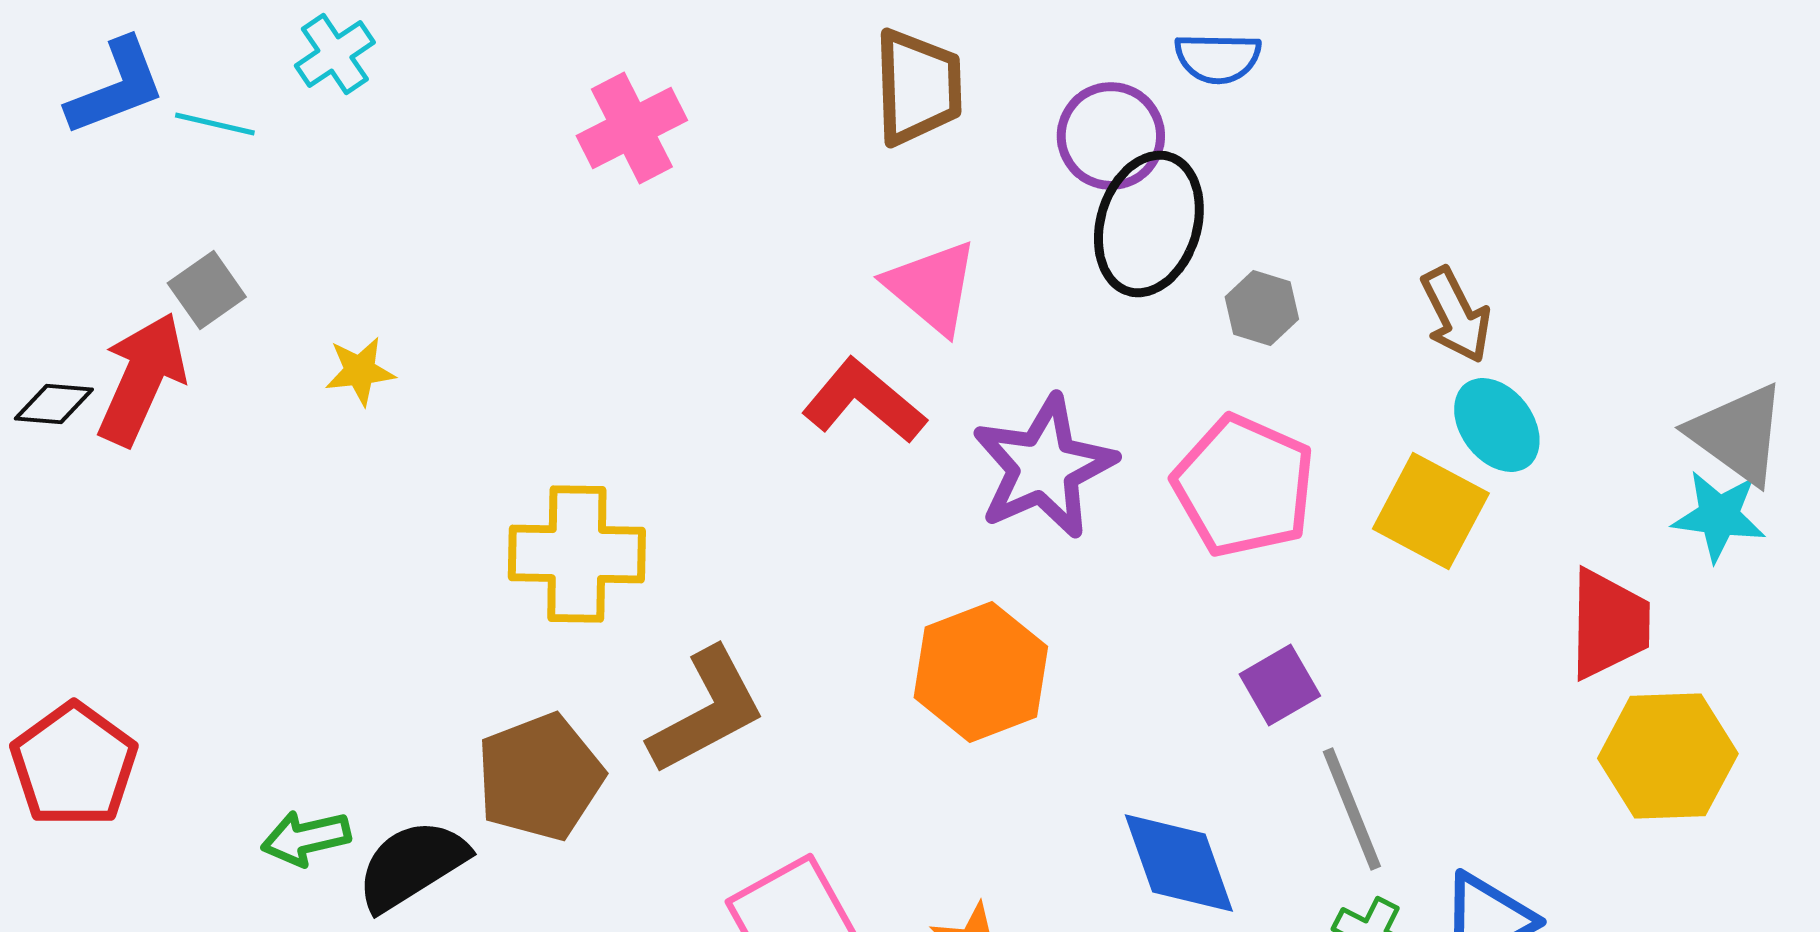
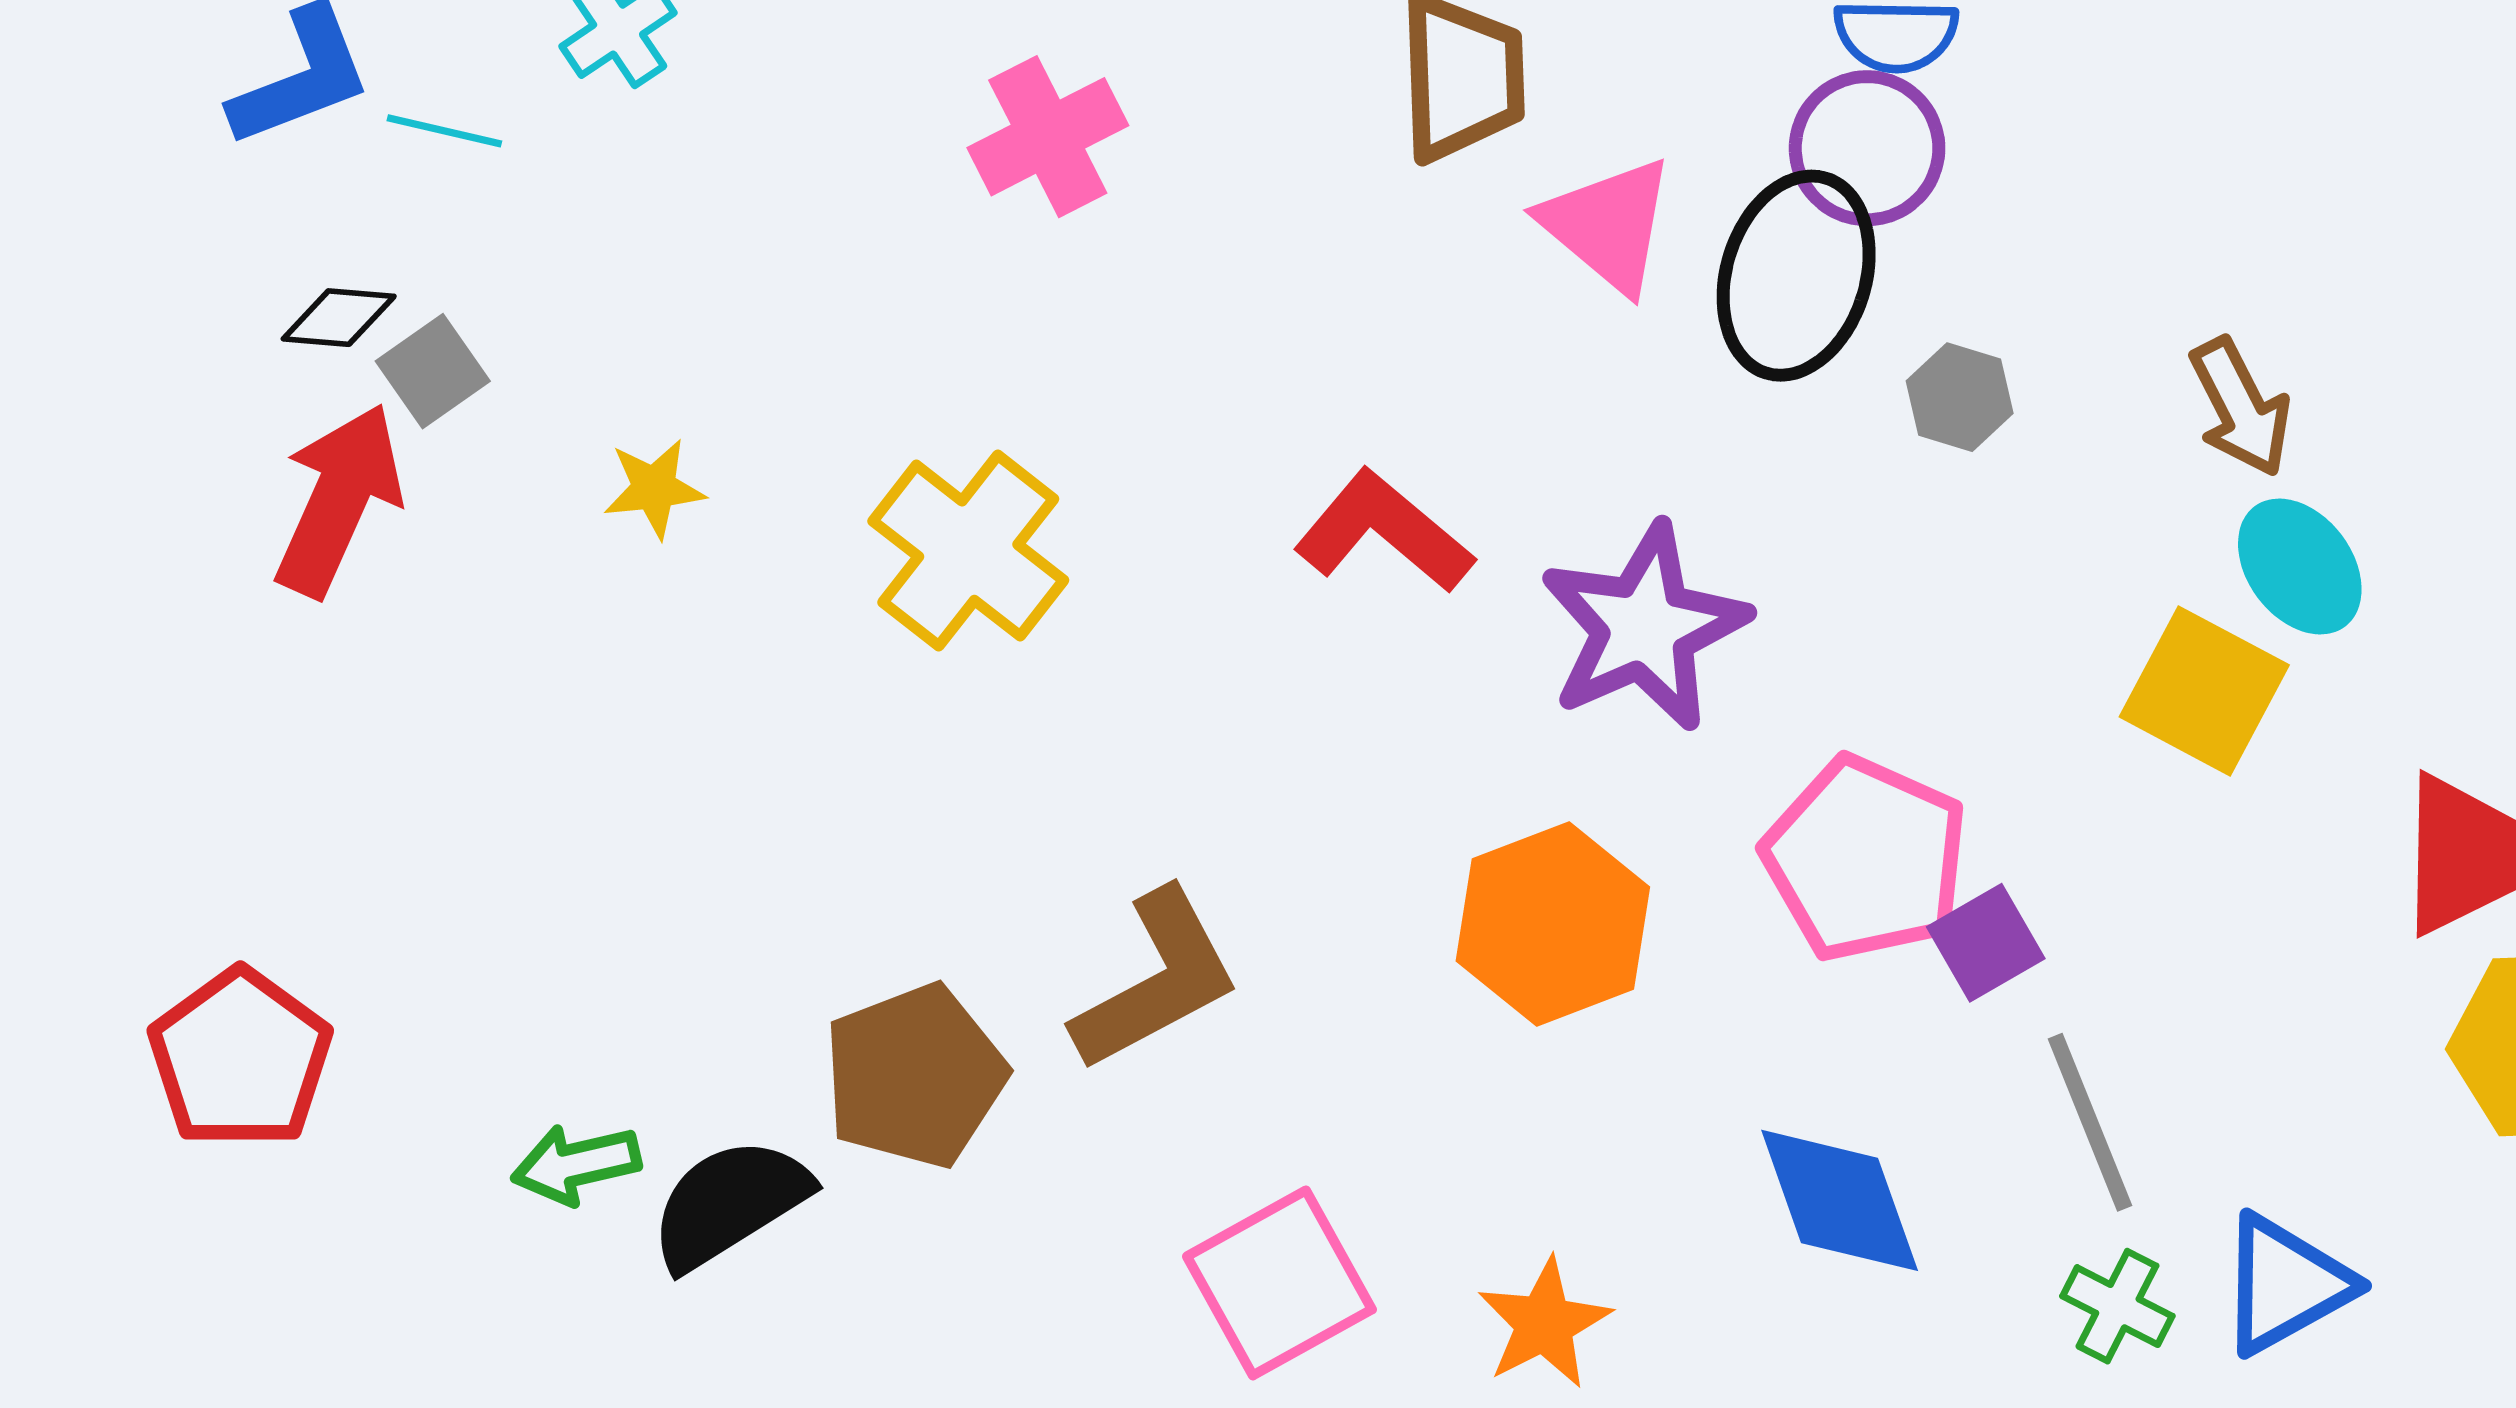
purple circle: (1111, 136) -> (1867, 148), moved
pink triangle: (932, 287) -> (1608, 225), moved
black diamond: (54, 404) -> (339, 318), moved
pink pentagon: (1244, 486) -> (1866, 859), moved
yellow cross: (577, 554) -> (968, 551), moved, turned 37

